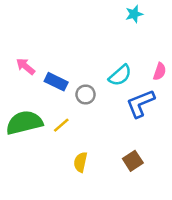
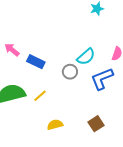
gray circle: (86, 94) -> (70, 72), moved
yellow semicircle: (80, 162) -> (55, 125), turned 63

